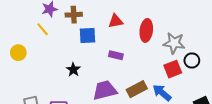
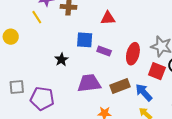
red ellipse: (146, 30) -> (133, 54), moved
blue square: (88, 35) -> (85, 40), moved
red square: (173, 69) -> (157, 71), turned 36

